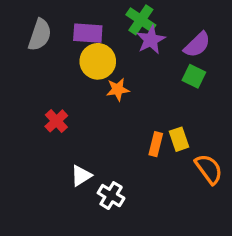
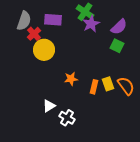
yellow circle: (98, 61) -> (44, 50), moved
orange star: (118, 89) -> (71, 79), moved
red cross: (56, 121) -> (34, 34), moved
orange semicircle: (209, 169) -> (126, 86), moved

